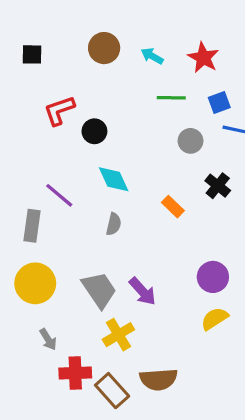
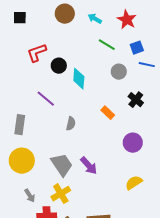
green line: (171, 98) -> (107, 45), turned 30
cyan diamond: (114, 179) -> (79, 79), moved, turned 30
purple line: (59, 195) -> (46, 99), moved
purple circle: (213, 277) -> (133, 143), moved
yellow cross: (118, 335) -> (61, 194), moved

